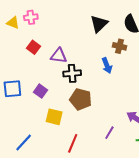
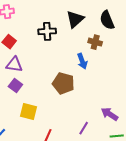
purple triangle: (59, 56) -> (14, 65), moved
black cross: (72, 73) -> (47, 31), moved
brown pentagon: (81, 99) -> (63, 83), moved

